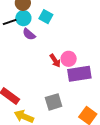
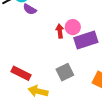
red arrow: (55, 61) -> (60, 31), turned -144

